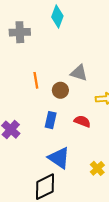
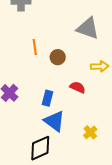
gray triangle: (79, 73) -> (88, 28), moved, size x1.4
blue rectangle: (51, 120) -> (47, 98), moved

